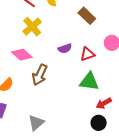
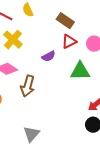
red triangle: (87, 54) -> (69, 42), moved
green triangle: (89, 81) -> (80, 71), moved

